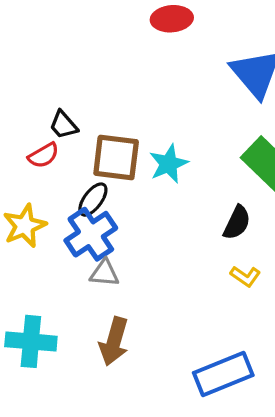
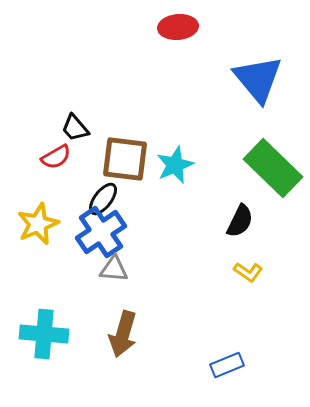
blue rectangle: (223, 374) -> (227, 365), size x0.6

